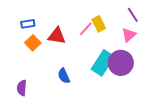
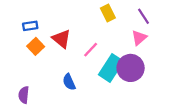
yellow rectangle: (99, 24) -> (108, 13), moved
pink line: (86, 29) -> (91, 50), moved
red triangle: (57, 36) -> (61, 39), turned 30

